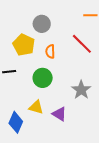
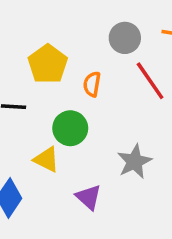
gray circle: (42, 24) -> (125, 38), moved
yellow triangle: (36, 107) -> (46, 159), moved

